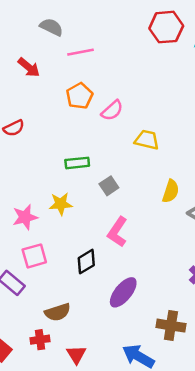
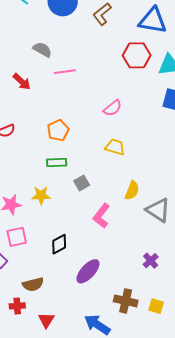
orange pentagon: (79, 96) -> (58, 130), moved
pink semicircle: (112, 110) -> (113, 108), moved
pink L-shape: (117, 232) -> (101, 216), moved

